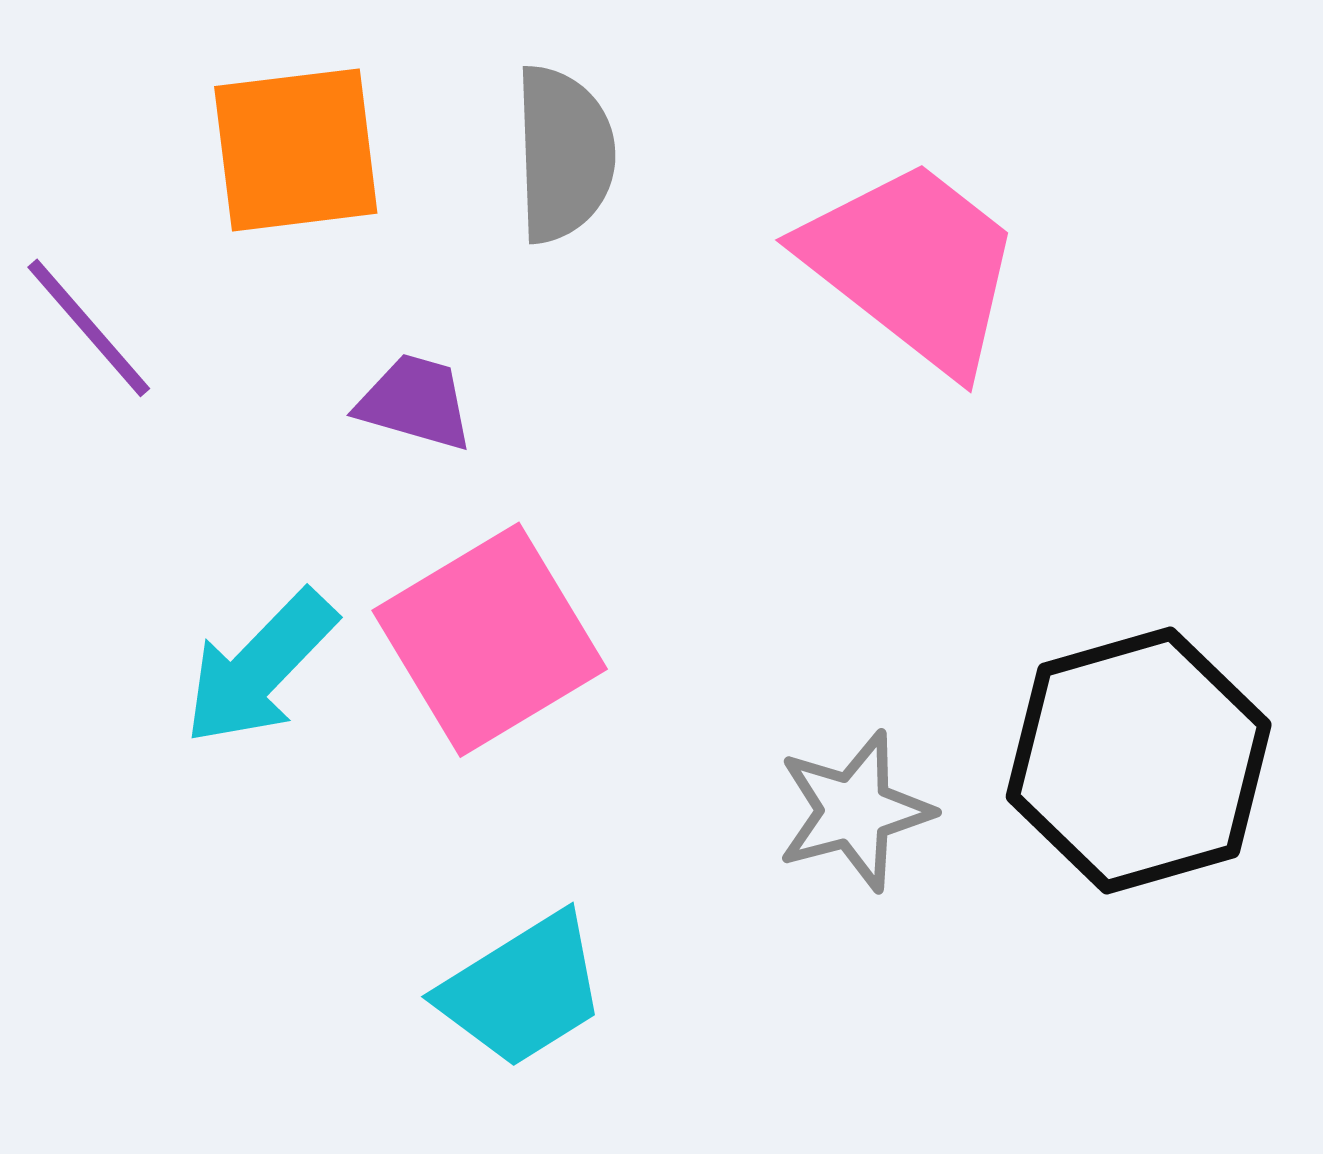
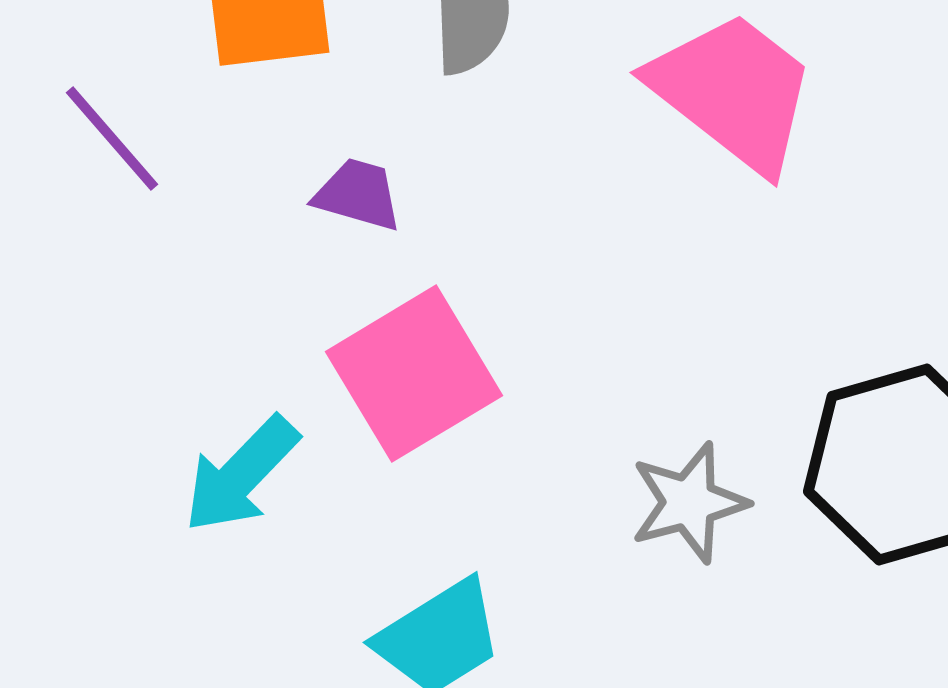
cyan arrow: (260, 668) -> (241, 475), moved

